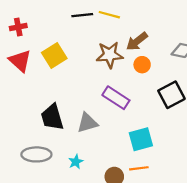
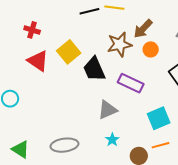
red cross: (18, 27) -> (32, 30), turned 35
black trapezoid: (52, 117) -> (94, 69), moved
cyan star: (76, 162) -> (112, 140), moved

